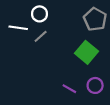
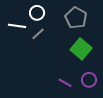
gray pentagon: (95, 19) -> (76, 18), moved

